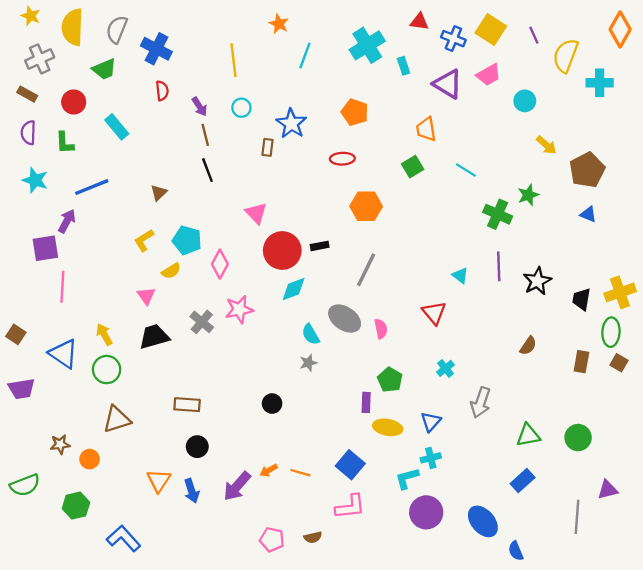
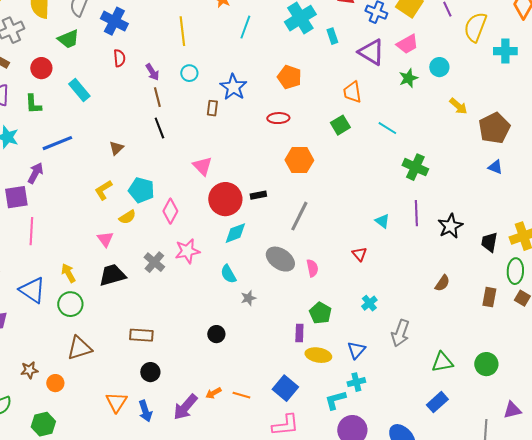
green star: (528, 195) -> (408, 78), moved
red triangle: (434, 313) -> (359, 254), size x0.7
cyan semicircle: (311, 334) -> (228, 274), moved

